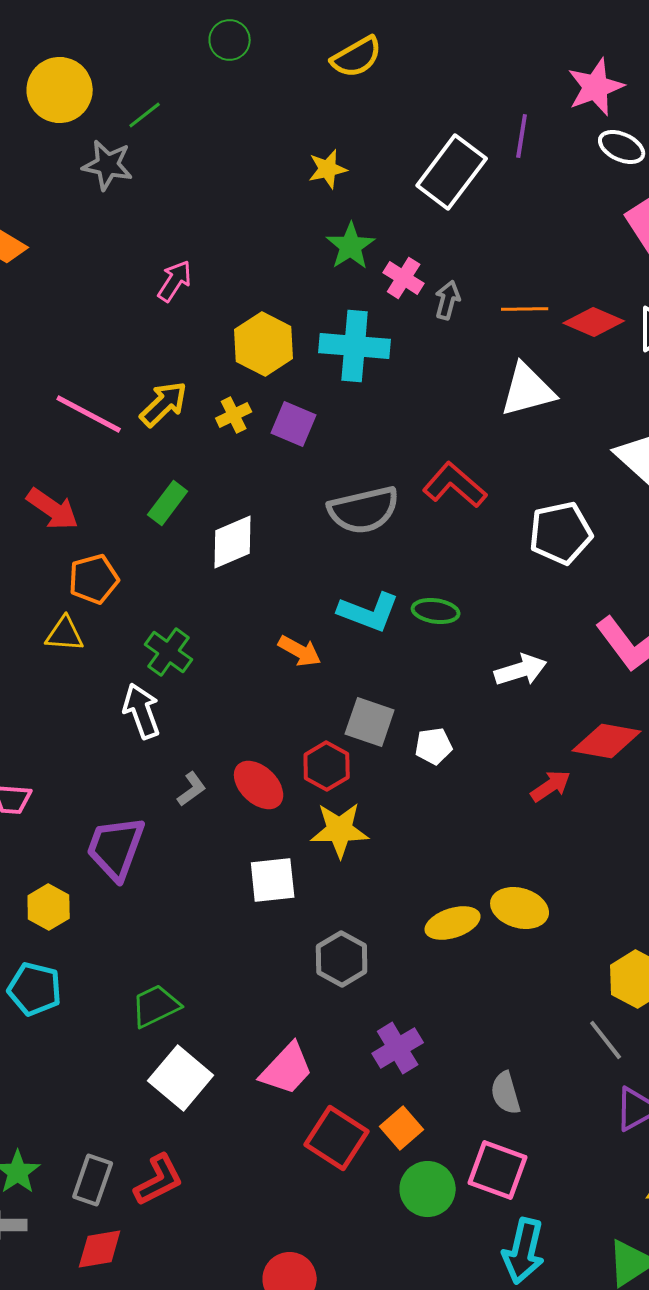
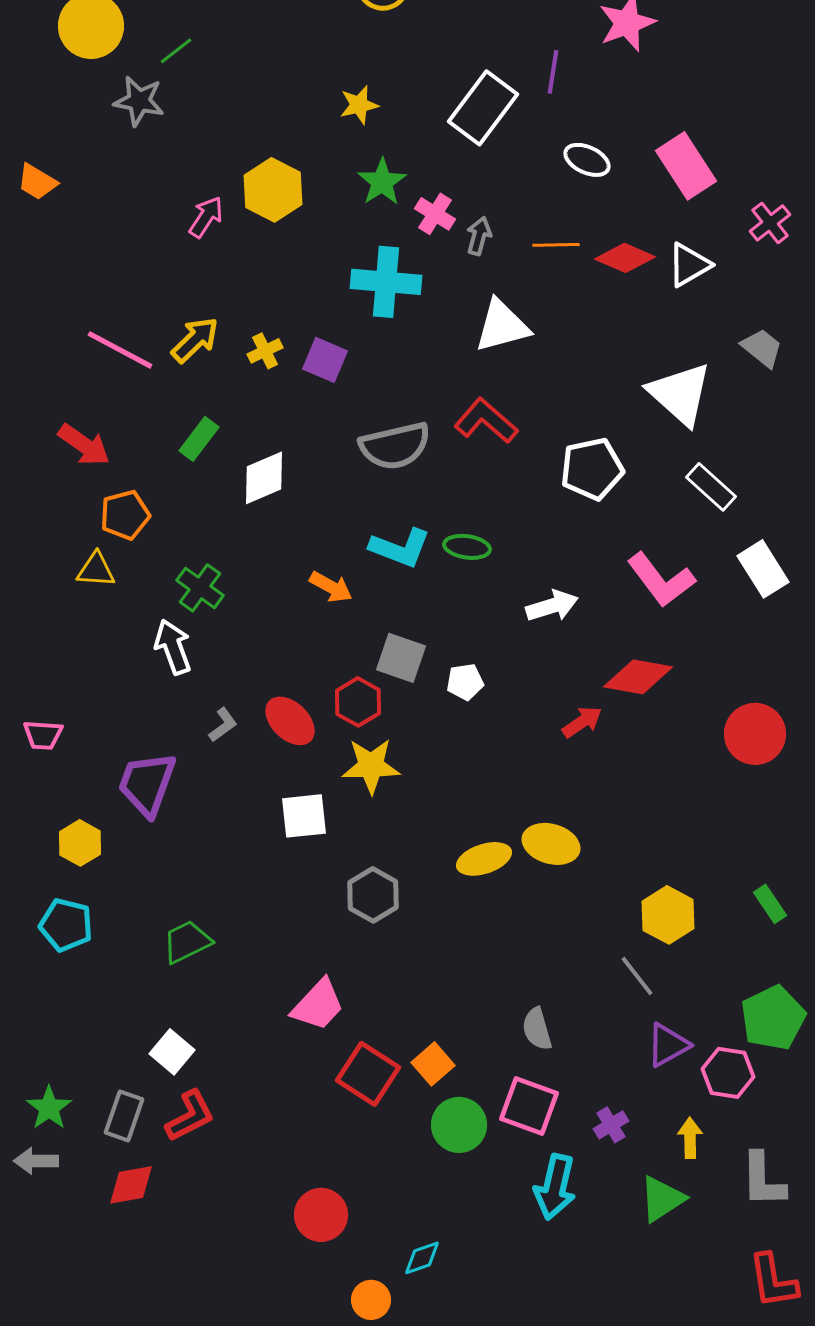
white ellipse: (622, 147) -> (587, 160), moved
yellow hexagon: (264, 344) -> (273, 190), moved
white triangle: (528, 390) -> (502, 326), moved
purple cross: (398, 1048) -> (611, 1125), moved, size x0.7
white square: (181, 1078) -> (172, 1052), moved, size x0.7

